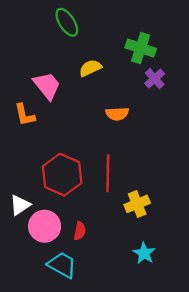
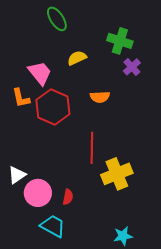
red hexagon: (62, 175) -> (53, 107), moved
yellow cross: (137, 204) -> (117, 174), size x1.4
cyan star: (144, 253) -> (123, 236), moved, turned 30

